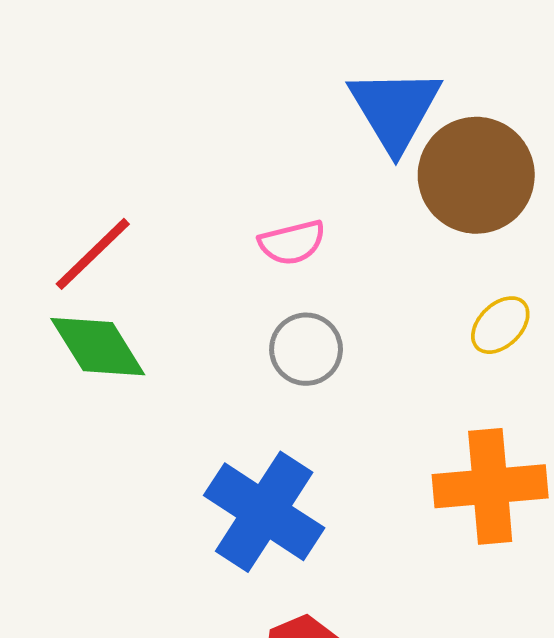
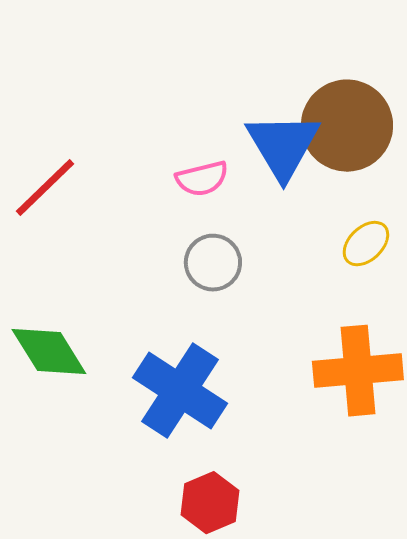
blue triangle: (395, 109) -> (283, 146), moved
green diamond: (98, 347) -> (49, 352), moved

